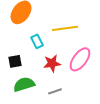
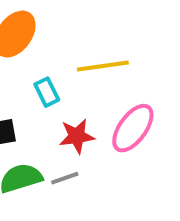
gray line: (55, 91) -> (65, 178), moved

